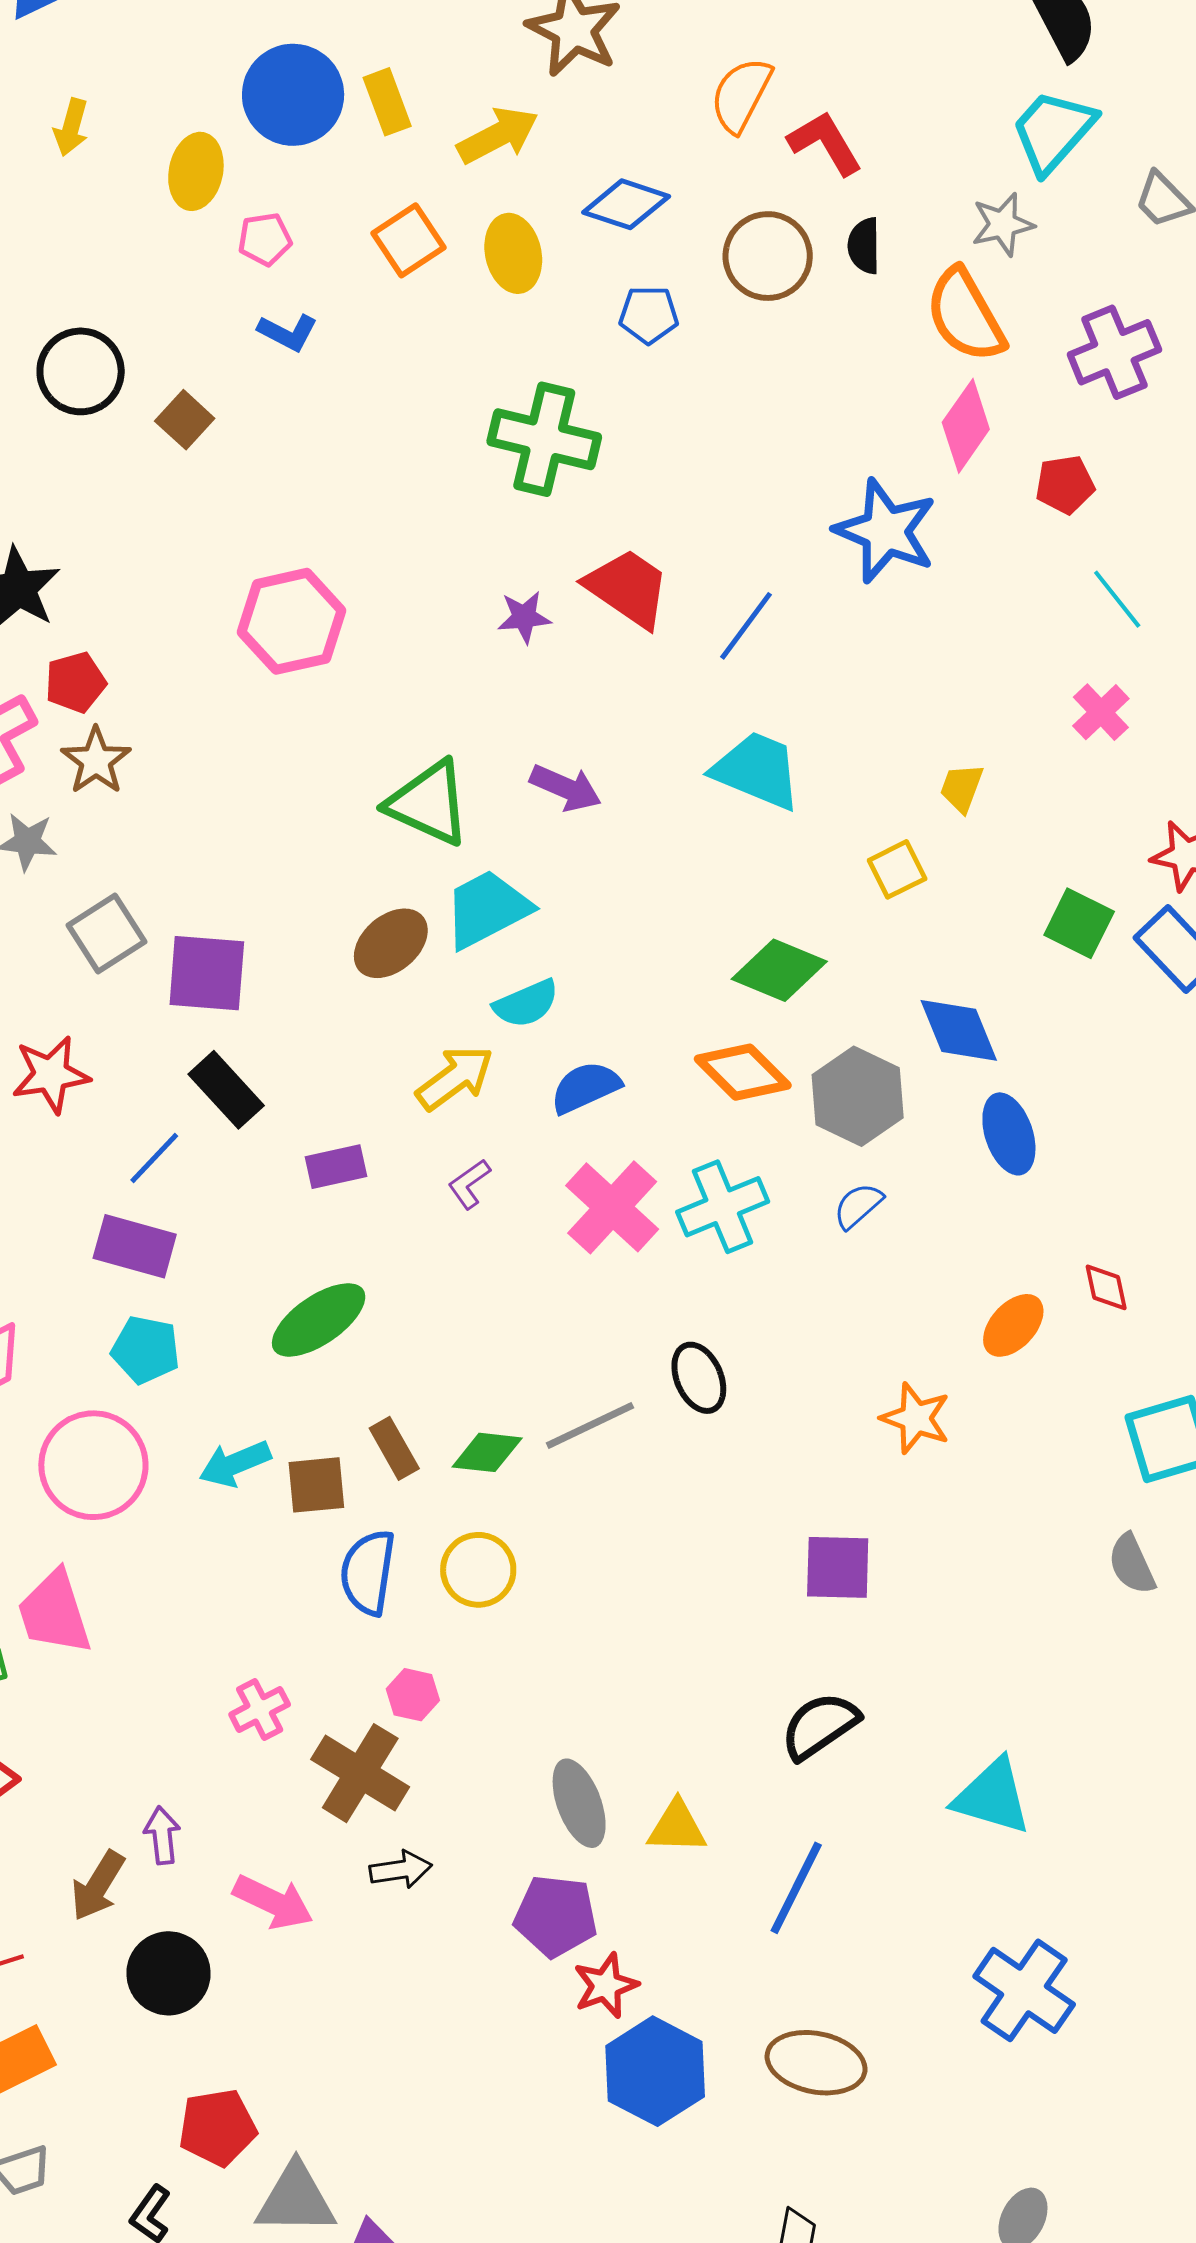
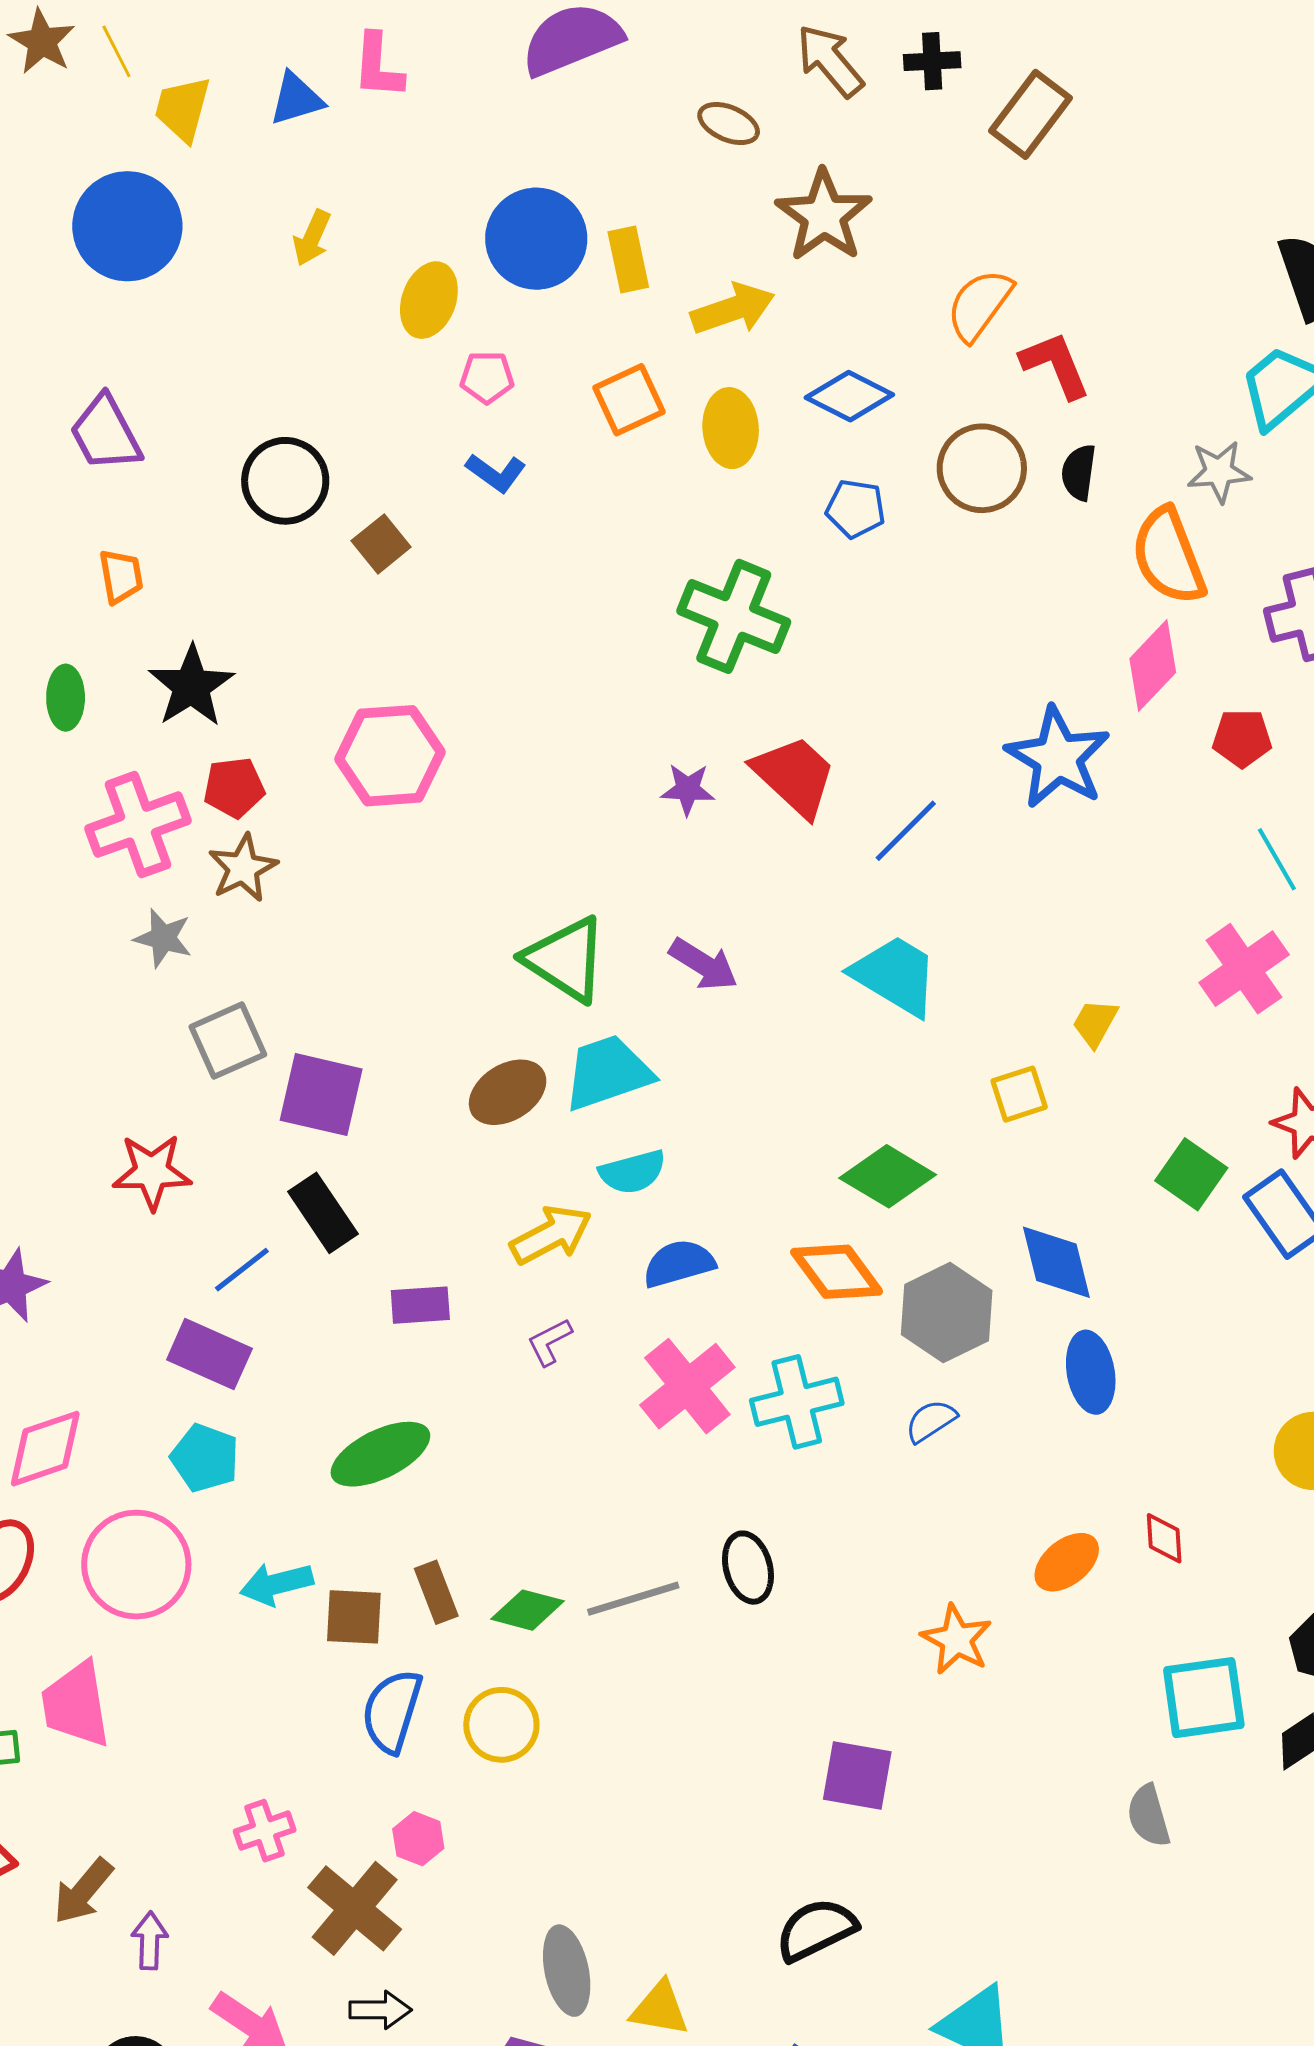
pink hexagon: (291, 621) -> (390, 756), moved
pink cross: (1101, 712) -> (1244, 969), size x1.5
brown arrow: (98, 1886) -> (83, 1891), moved

